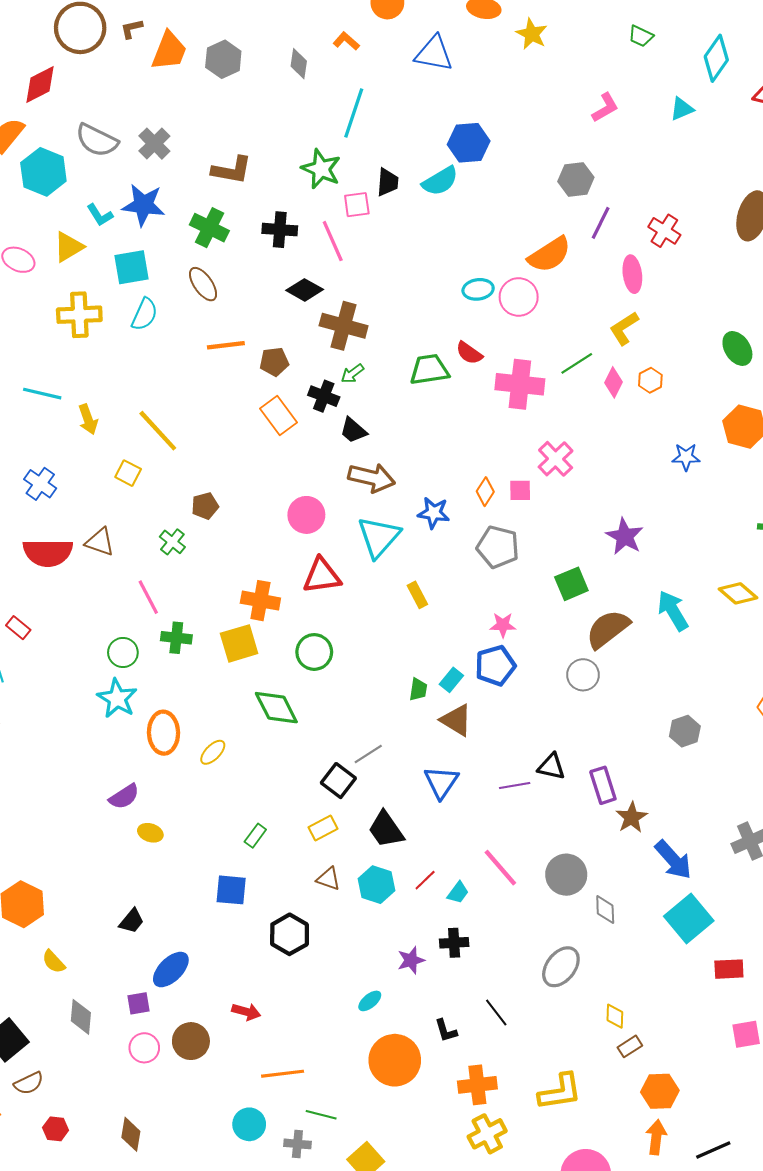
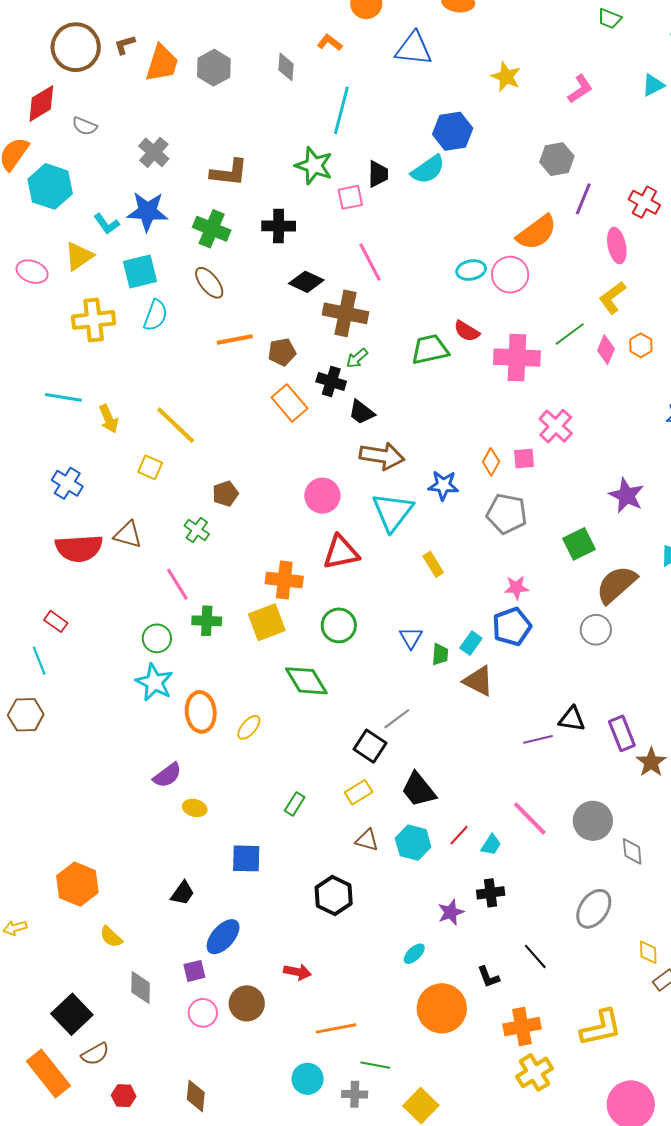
yellow star: (532, 34) -> (506, 77), moved
gray semicircle: (97, 140) -> (85, 126), moved, size x0.6
pink line: (333, 241) -> (370, 262), moved
blue triangle: (441, 782) -> (411, 638), moved, size x0.7
blue square: (231, 890) -> (246, 858), moved

